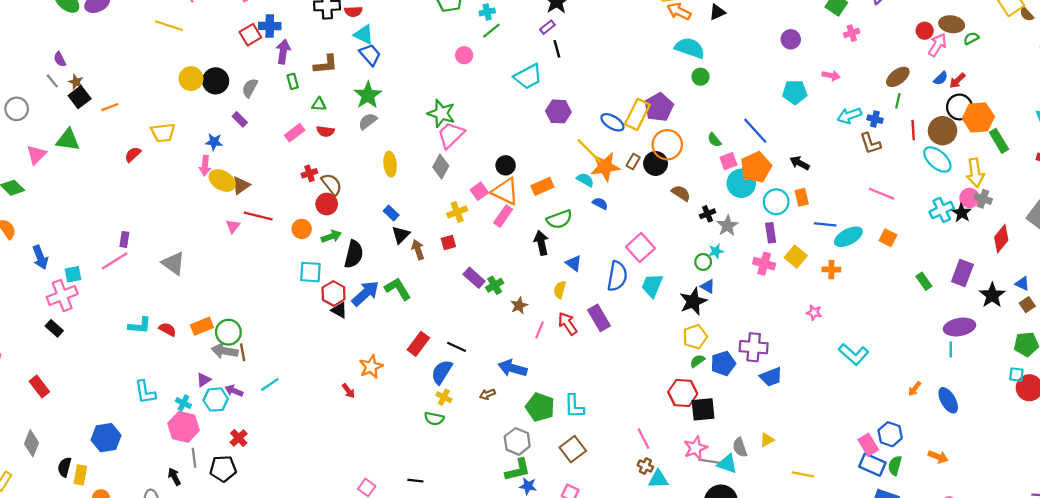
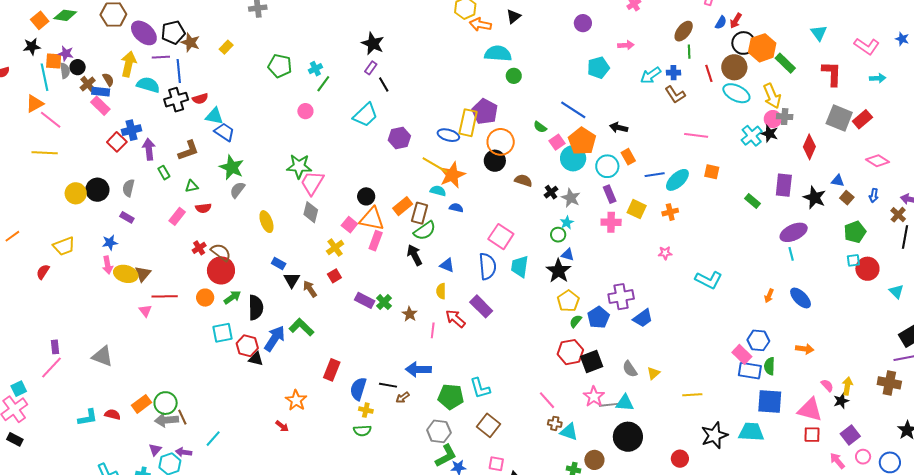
brown rectangle: (633, 162) -> (420, 213), moved, size x1.5
red circle: (327, 204) -> (221, 270), size x1.4
black line: (457, 347) -> (388, 385), moved
gray semicircle: (740, 447) -> (630, 369), moved
cyan triangle: (658, 479) -> (569, 432), turned 36

